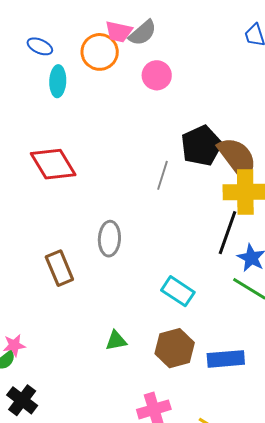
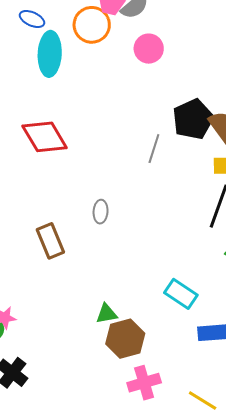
cyan ellipse: (58, 81) -> (50, 54), size x1.4
gray ellipse: (109, 239) -> (101, 212), size x0.7
cyan rectangle: (178, 291) -> (181, 294), moved
brown hexagon: (175, 348) -> (125, 339), moved

